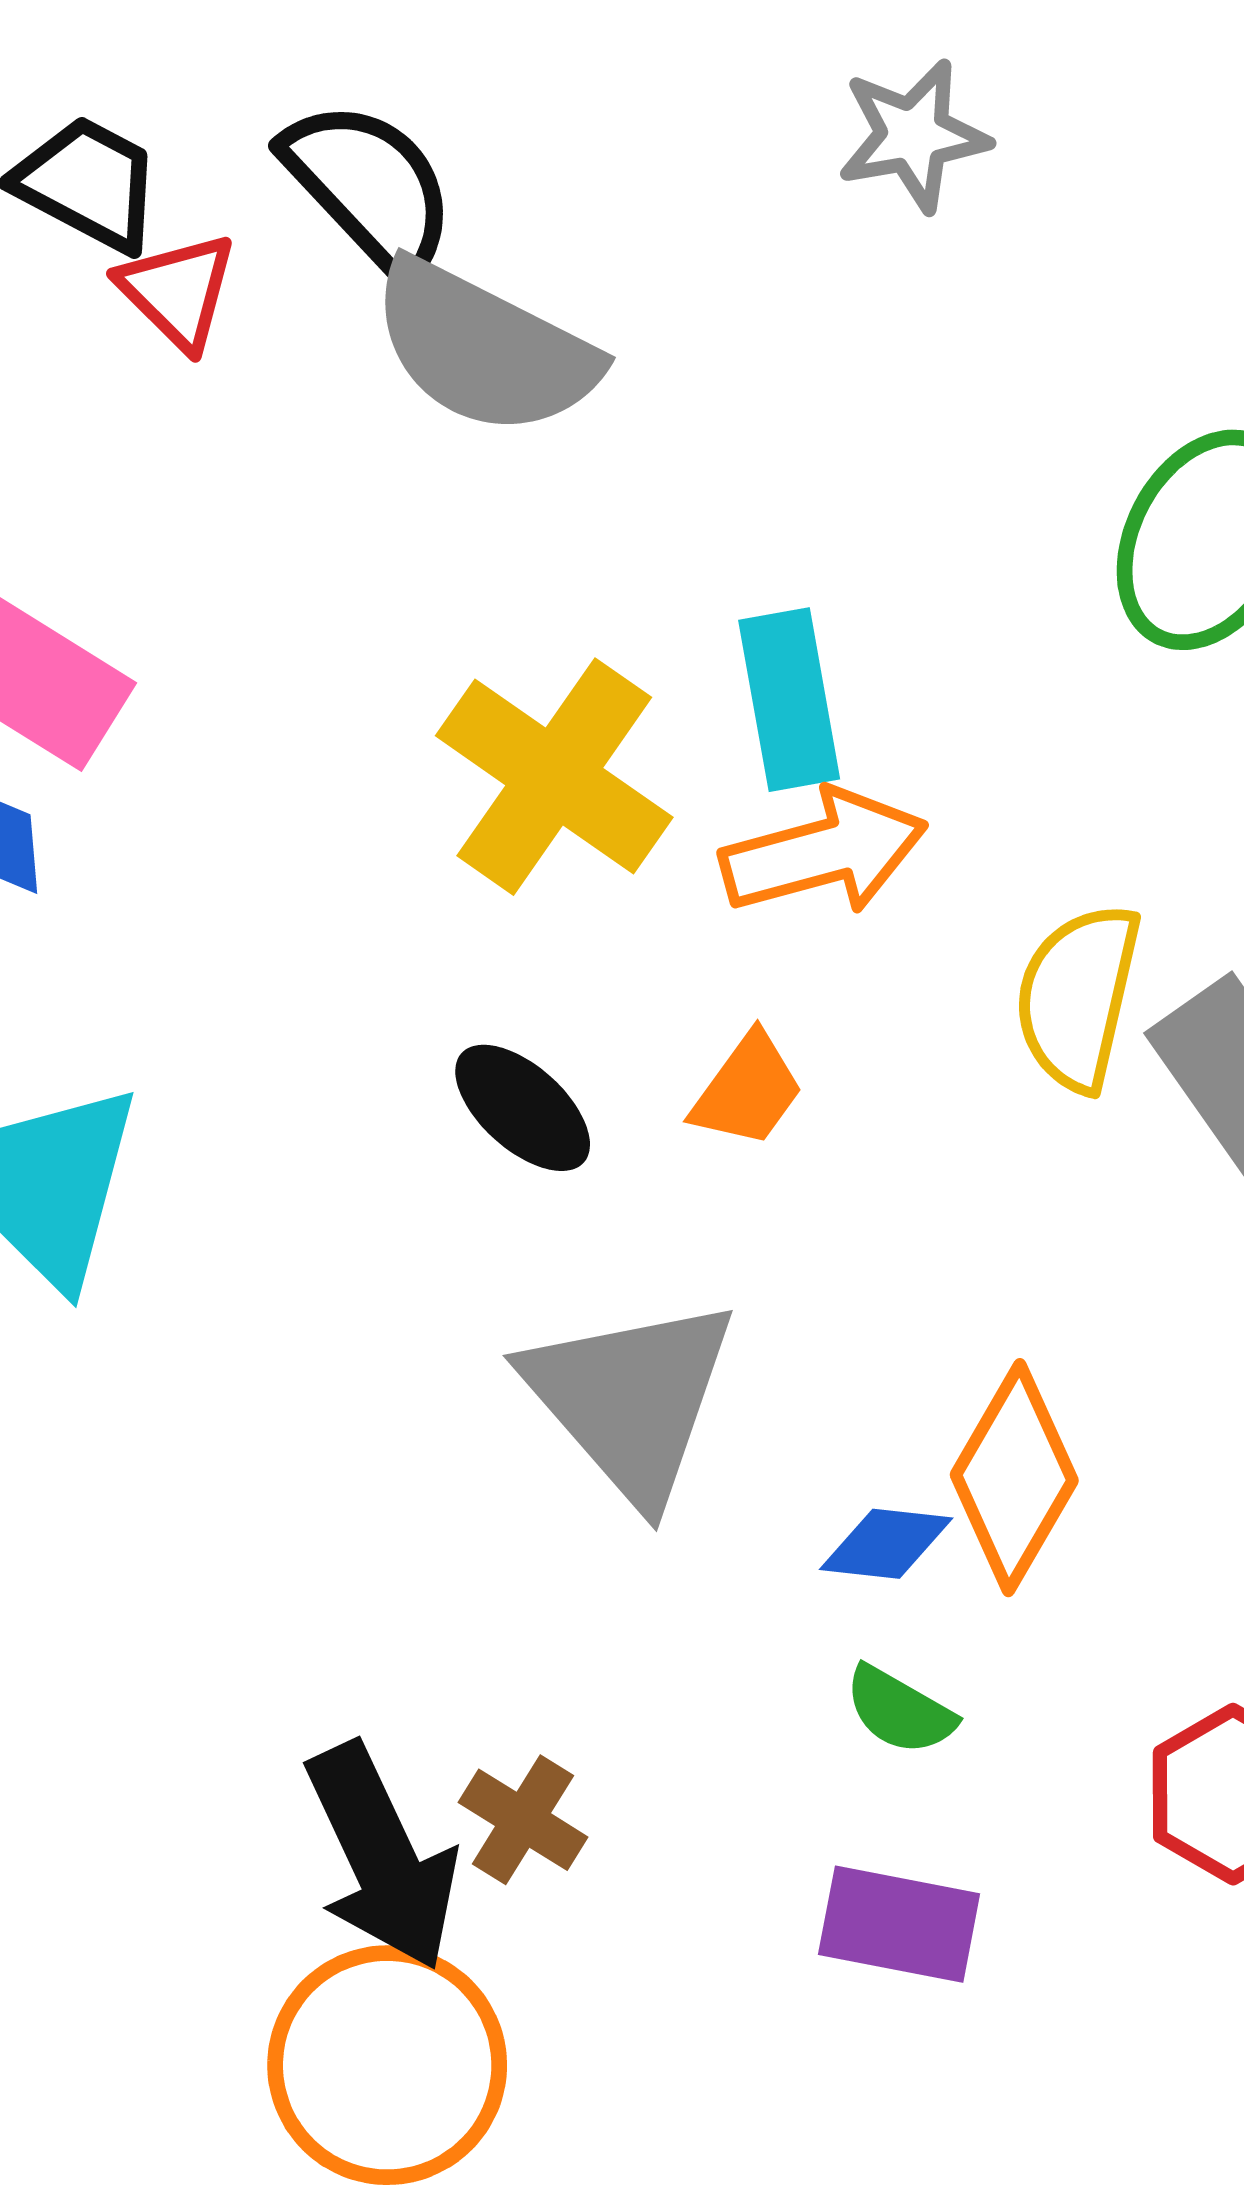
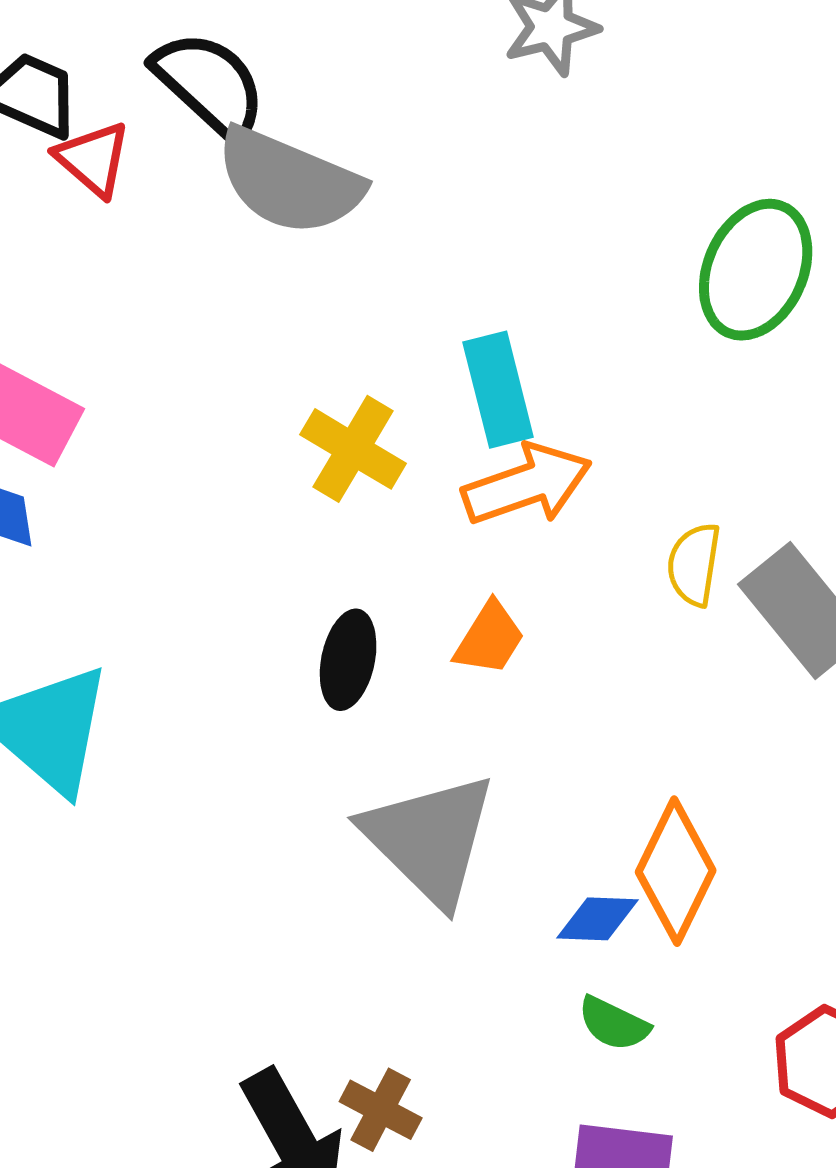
yellow cross: (554, 777) -> (353, 449), size x0.7
yellow semicircle: (1078, 997) -> (694, 564), size x0.7
black ellipse: (523, 1108) -> (348, 660), turned 64

